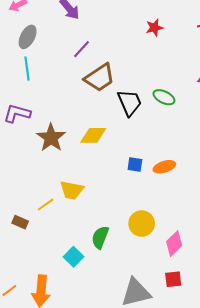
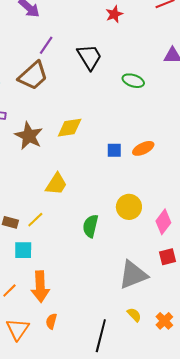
brown trapezoid: (100, 78) -> (33, 76), moved
black trapezoid: (130, 103) -> (90, 57), moved
yellow trapezoid: (72, 190) -> (56, 184), turned -60
yellow line: (46, 205) -> (35, 220), moved
cyan square: (73, 257) -> (23, 250), moved, turned -36

